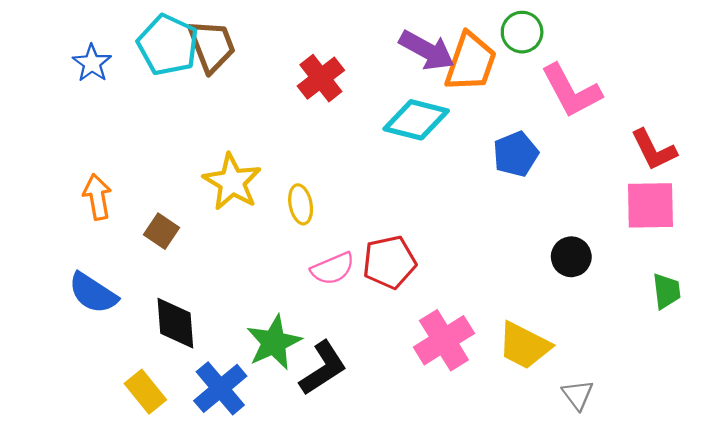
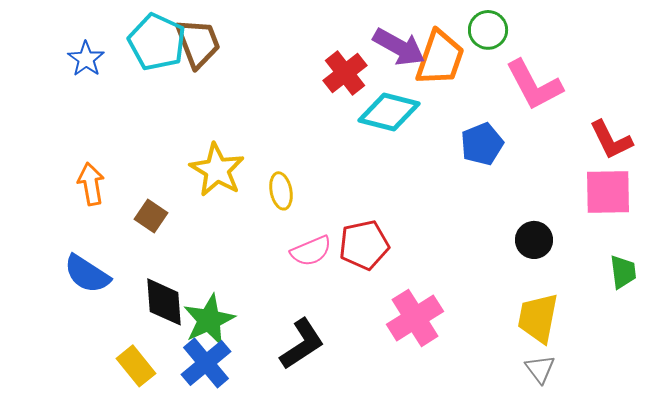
red cross: (321, 78) -> (345, 73), moved
green star: (274, 342) -> (209, 320), moved
yellow trapezoid: (524, 346) -> (538, 318), moved, turned 74

